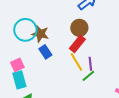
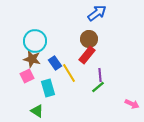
brown star: (40, 34) -> (32, 59), moved
yellow line: (76, 62) -> (69, 73), moved
cyan rectangle: (19, 80) -> (48, 88), moved

